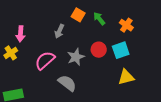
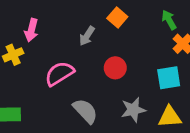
green arrow: (99, 19) -> (169, 20), moved
red circle: (99, 50) -> (115, 68), moved
gray star: (76, 57) -> (133, 110), moved

